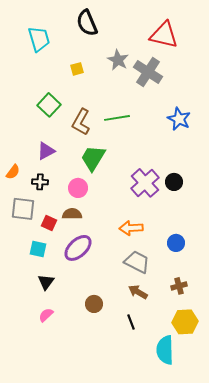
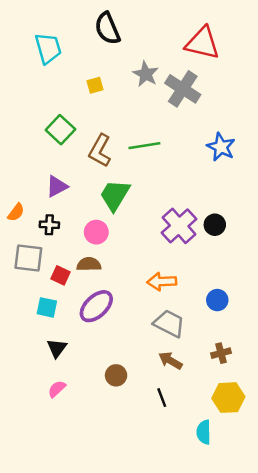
cyan semicircle: (165, 350) -> (204, 432), size x0.7

